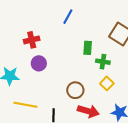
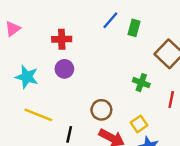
green rectangle: (88, 48) -> (134, 28), moved
yellow square: (107, 83) -> (139, 124), moved

